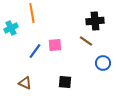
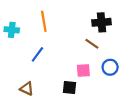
orange line: (32, 13) -> (44, 21), moved
cyan cross: (11, 28) -> (12, 30), turned 32
pink square: (55, 45) -> (83, 70), moved

